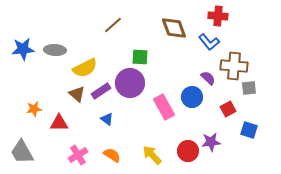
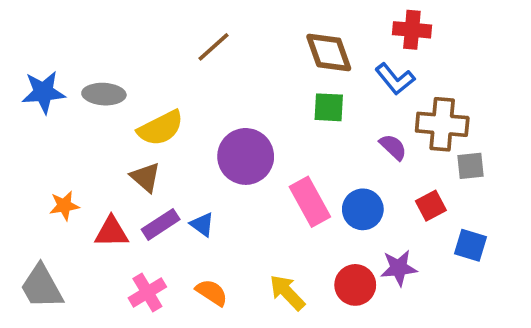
green square: (140, 57) -> (329, 107), moved
purple rectangle: (101, 91) -> (161, 224), moved
blue circle: (192, 97) -> (363, 209), moved

